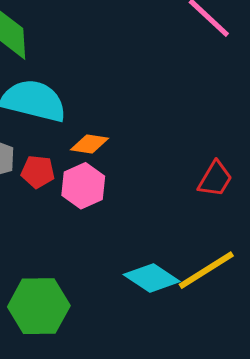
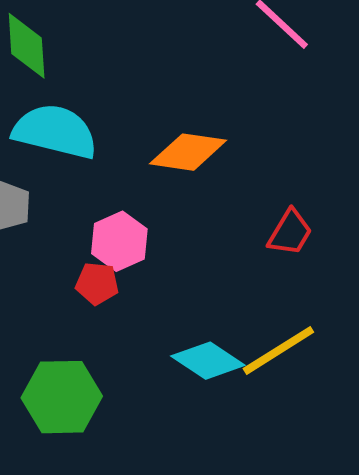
orange diamond: (90, 144) -> (188, 152), moved, size x1.5
red pentagon: (38, 172) -> (97, 284), moved

